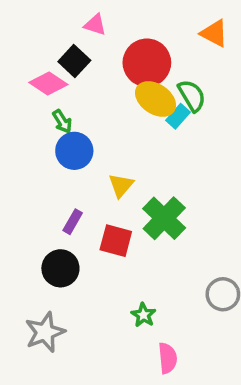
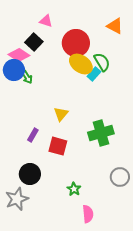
blue circle: (74, 151) -> (14, 70), moved
green cross: (164, 218) -> (101, 133), moved, turned 30
black circle: (60, 268) -> (30, 174), moved

